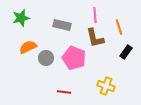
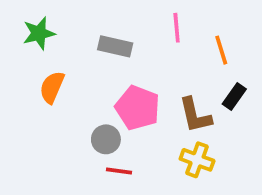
brown L-shape: (95, 38) -> (195, 115), moved
orange semicircle: (28, 47) -> (52, 87), turned -42
gray circle: (46, 58) -> (106, 139), moved

